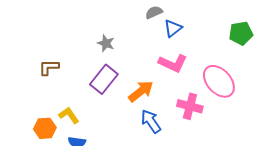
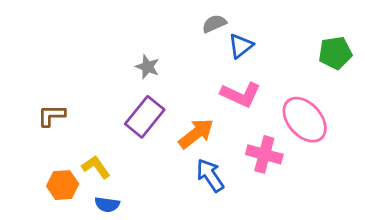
brown L-shape: (49, 67) -> (51, 115), moved

